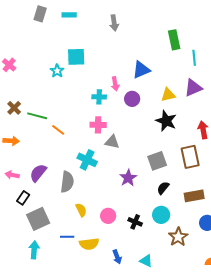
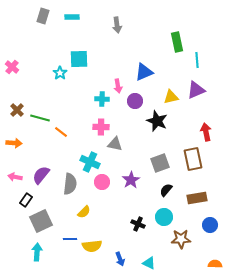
black star: (166, 121) -> (157, 121), moved
yellow semicircle: (81, 210) -> (84, 212), turned 72
pink circle: (108, 216) -> (102, 182), moved
brown star: (178, 237) -> (181, 239), turned 30

